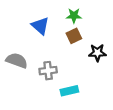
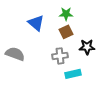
gray cross: (48, 71) -> (60, 56), moved
cyan rectangle: (69, 91) -> (73, 74), moved

